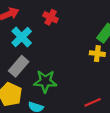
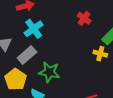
red cross: (51, 17) -> (84, 18), moved

